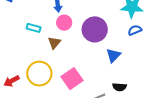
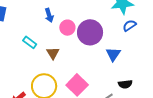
pink circle: (64, 23) -> (67, 28), moved
cyan rectangle: (34, 28) -> (30, 42), turned 32

